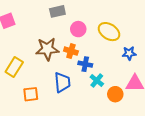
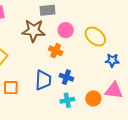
brown star: (47, 49) -> (34, 31), moved
blue cross: (85, 64) -> (66, 77), moved
cyan cross: (97, 80) -> (67, 100), moved, turned 32

